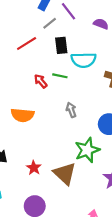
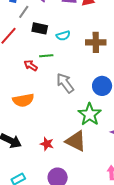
black rectangle: (61, 45) -> (40, 28), turned -56
cyan semicircle: (84, 60) -> (63, 36), size x0.6
gray arrow: (71, 110) -> (65, 83), size x1.5

